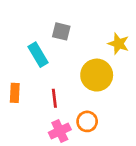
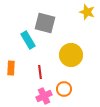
gray square: (61, 31) -> (45, 23), size x1.5
yellow star: (118, 44) -> (87, 12), moved

